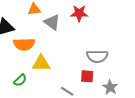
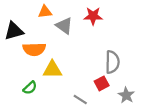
gray semicircle: (97, 56) -> (112, 62), turned -90
red square: (87, 76) -> (102, 83), turned -32

